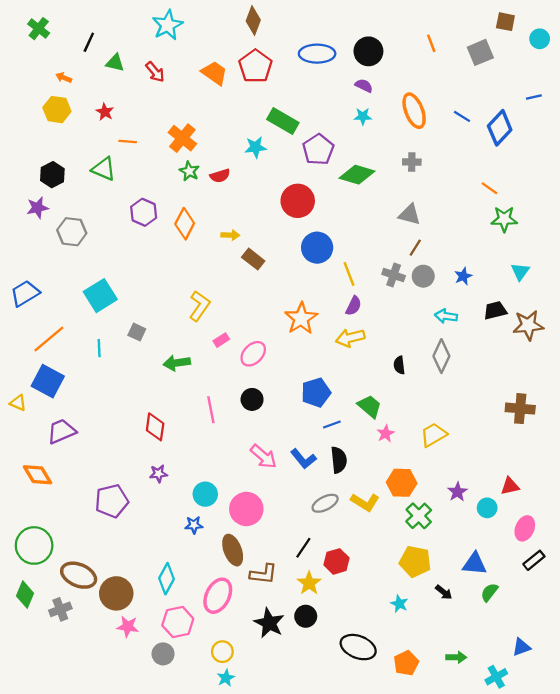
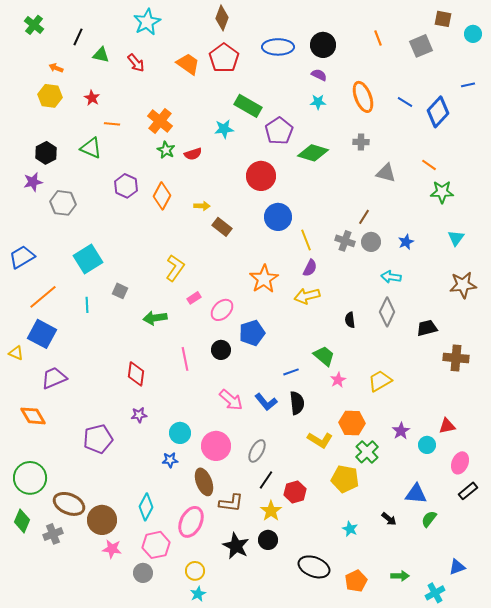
gray triangle: (410, 215) -> (386, 173), moved
black trapezoid: (495, 310) -> (427, 328), moved
blue pentagon: (316, 393) -> (252, 333), moved
gray ellipse: (325, 503) -> (257, 451), moved, turned -35
yellow pentagon: (415, 561) -> (345, 479), moved

